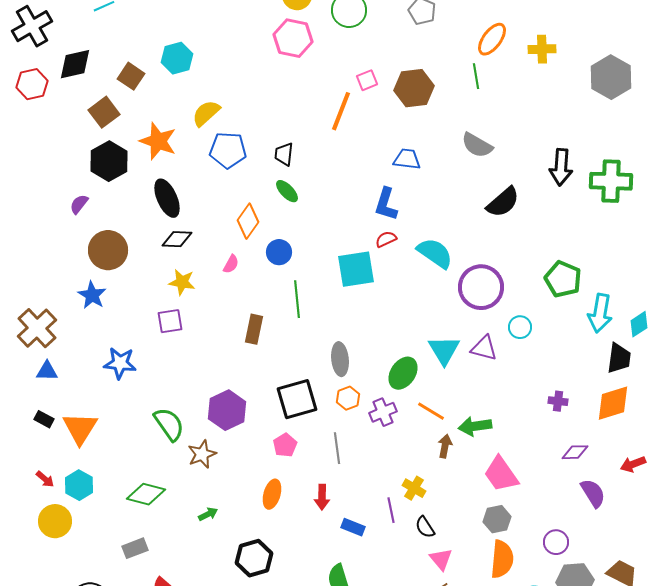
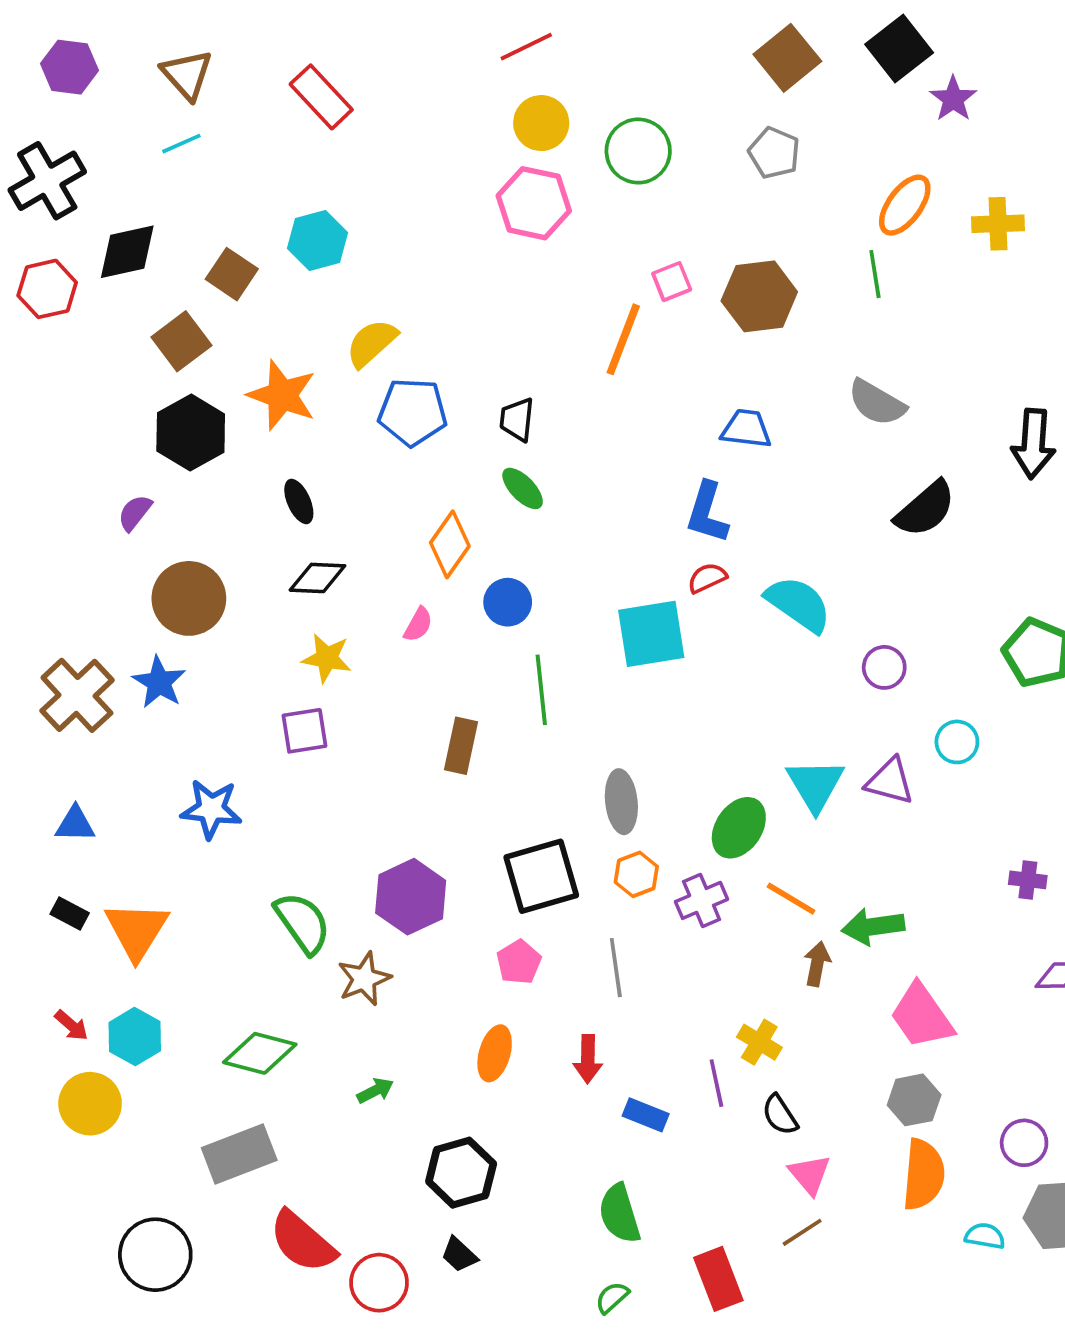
black ellipse: (167, 198) -> (299, 501), size x0.6
purple circle: (481, 287) -> (884, 667), size x0.5
brown cross: (37, 328) -> (77, 695), moved
gray rectangle: (135, 548) -> (239, 1154), size x1.5

